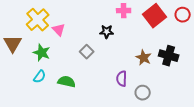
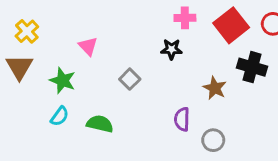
yellow cross: (38, 20) -> (27, 31), moved, size x0.7
black star: (107, 32) -> (171, 49), moved
black cross: (169, 56) -> (252, 67), moved

